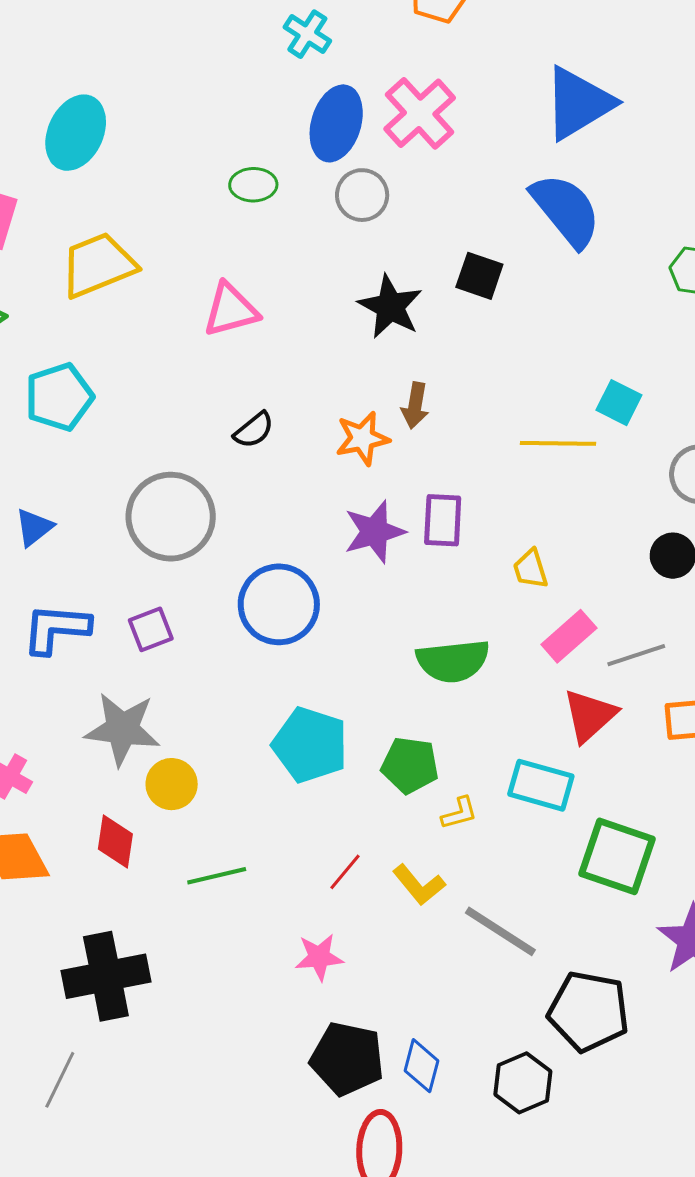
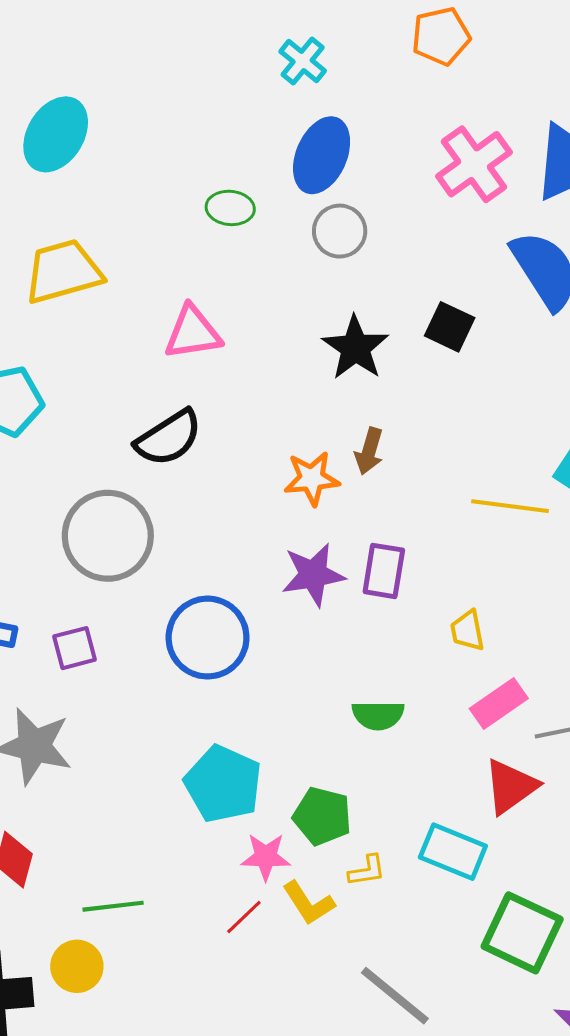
pink cross: (420, 113) -> (474, 164), moved
black semicircle: (254, 430) -> (169, 438), moved, size x1.6
green semicircle: (453, 661) -> (378, 715), size x0.7
yellow circle: (172, 784) -> (77, 966), moved
yellow L-shape: (419, 885) -> (308, 903), moved
pink star: (319, 957) -> (266, 857), moved

